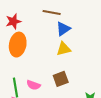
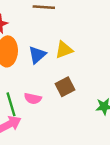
blue triangle: (63, 29) -> (37, 55), moved

